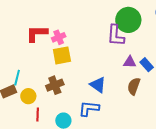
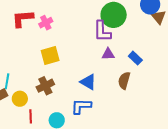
red L-shape: (37, 33) -> (23, 19), moved
pink cross: (59, 37) -> (46, 23), moved
purple triangle: (130, 62) -> (108, 54), moved

